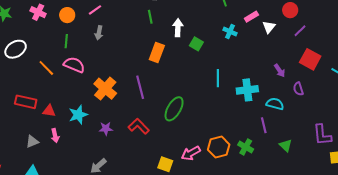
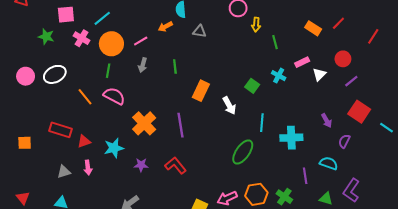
orange circle: (67, 15) -> (111, 44), size x1.5
green line: (150, 17) -> (175, 67), moved
white arrow: (178, 28) -> (229, 106), moved, turned 144
green square: (196, 44) -> (252, 86), moved
purple semicircle: (298, 89) -> (344, 141), turned 40
cyan semicircle: (275, 104) -> (329, 163), moved
green ellipse: (174, 109) -> (243, 152), moved
red triangle: (49, 111) -> (84, 141), turned -32
purple L-shape: (322, 135) -> (351, 190), moved, turned 35
green triangle: (286, 145) -> (326, 199), turned -32

